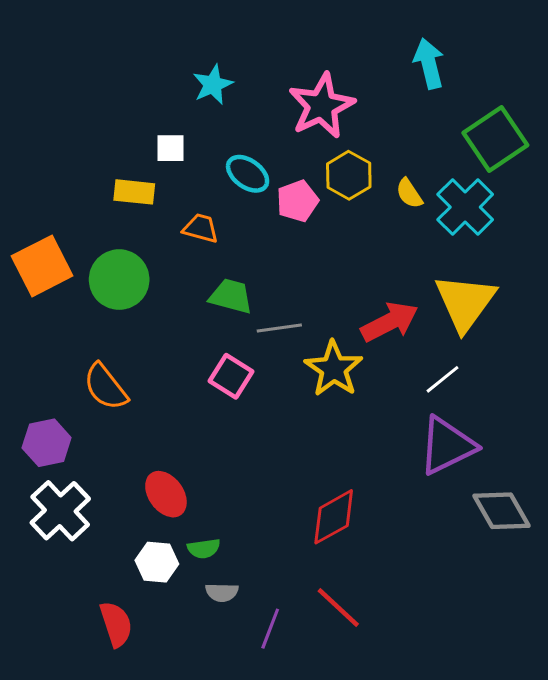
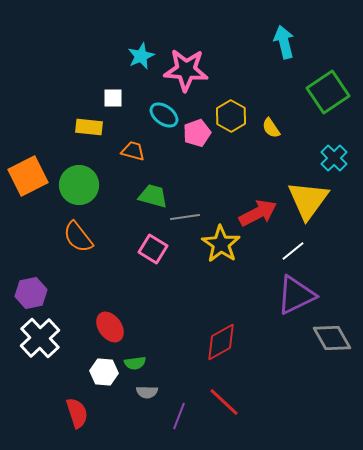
pink star: (322, 106) -> (186, 70), moved, turned 30
cyan cross: (465, 207) -> (334, 158), moved, size x0.7
orange semicircle: (106, 387) -> (78, 237), moved

